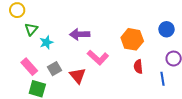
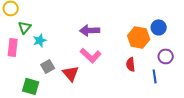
purple arrow: (80, 34) -> (90, 30), moved
orange hexagon: (132, 39) -> (139, 37), moved
pink rectangle: (29, 67) -> (13, 47), moved, turned 48

